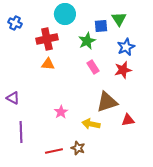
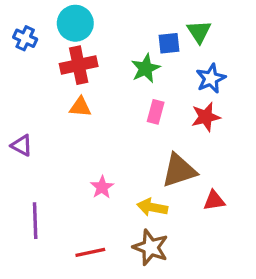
cyan circle: (65, 14) -> (75, 23), moved
pink rectangle: (93, 67) -> (156, 112), turned 48
purple triangle: (13, 98) -> (22, 145), moved
brown star: (78, 148) -> (151, 247), moved, size x1.5

